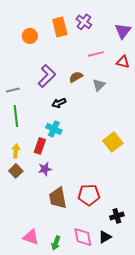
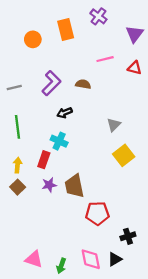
purple cross: (84, 22) -> (98, 16), moved
brown semicircle: (76, 77) -> (83, 84), turned 40
gray triangle: (99, 85) -> (114, 125), moved
gray line: (13, 90) -> (14, 88), moved
brown trapezoid: (58, 198) -> (74, 186), moved

